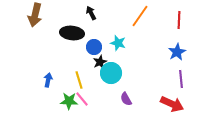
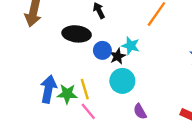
black star: (100, 62) -> (118, 56), moved
blue arrow: (48, 80) -> (48, 89), size x1.6
green star: (69, 101) -> (67, 94), moved

